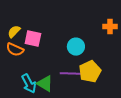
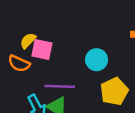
yellow semicircle: (14, 32) -> (28, 41), moved
purple line: (72, 74) -> (60, 86), moved

